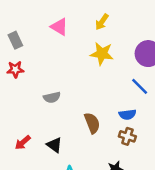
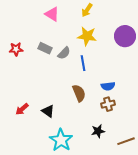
gray rectangle: (15, 40) -> (45, 48), moved, turned -40
blue line: (140, 86) -> (83, 63), moved, turned 35
gray semicircle: (52, 97) -> (64, 53), moved, turned -32
brown cross: (127, 136) -> (108, 104), turned -32

